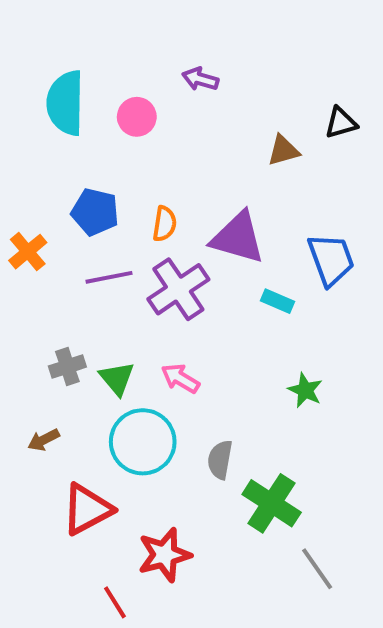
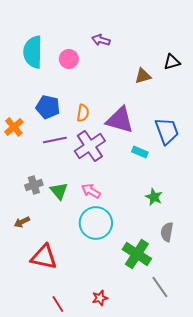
cyan circle: (143, 442) -> (96, 223), moved
gray semicircle: (220, 460) -> (167, 232), moved
red triangle: (87, 509) -> (44, 257), turned 40
red star: (165, 555) -> (100, 298), moved, size x0.6

